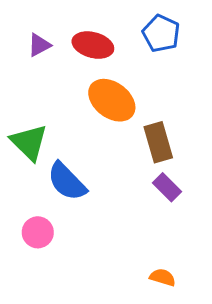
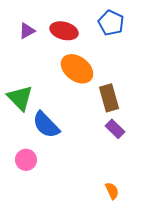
orange semicircle: (163, 277) -> (112, 191), turned 48

